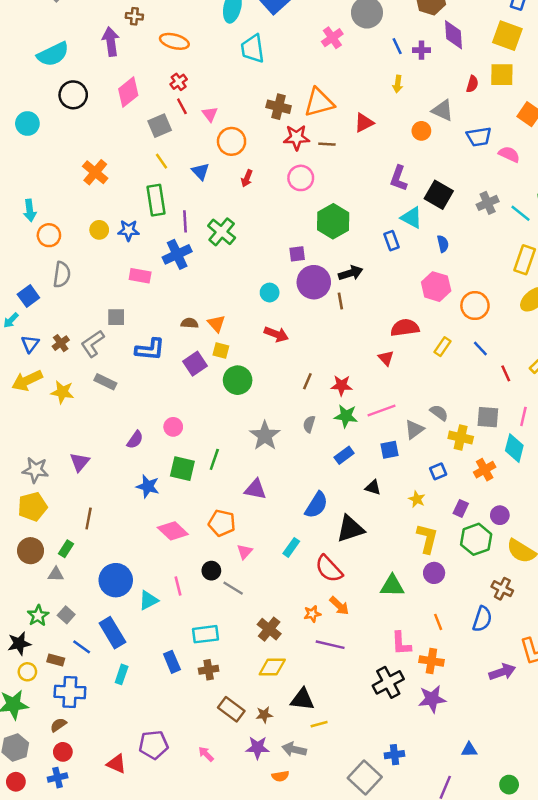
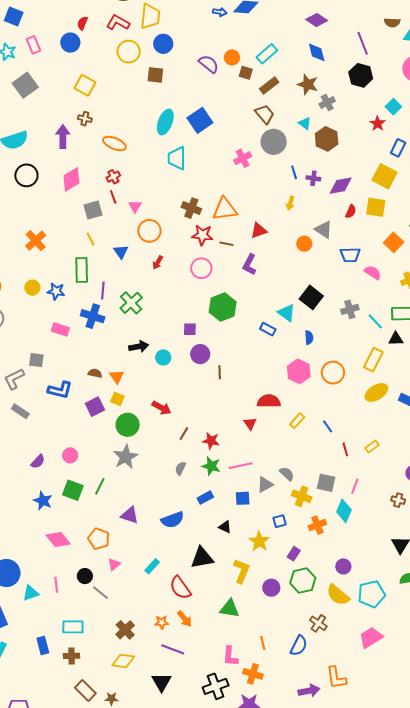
purple diamond: (454, 35) -> (341, 186), moved, turned 75
purple L-shape: (399, 178) -> (249, 265), moved
blue rectangle: (392, 241) -> (268, 329), turned -49
blue cross: (177, 254) -> (93, 316), turned 35
black arrow: (351, 273) -> (139, 347), moved
purple circle: (314, 282) -> (200, 354), size x0.7
orange circle: (475, 306) -> (333, 373), moved
red arrow: (276, 334) -> (162, 408), moved
gray star: (265, 436) -> (126, 457), moved
yellow star: (417, 499) -> (259, 541), size x1.5
blue semicircle: (316, 505) -> (173, 520), moved, turned 30
purple circle: (500, 515) -> (343, 566), moved
yellow L-shape: (427, 539) -> (241, 571), moved
purple circle: (434, 573) -> (271, 588), moved
black triangle: (302, 699) -> (162, 682), moved, turned 45

